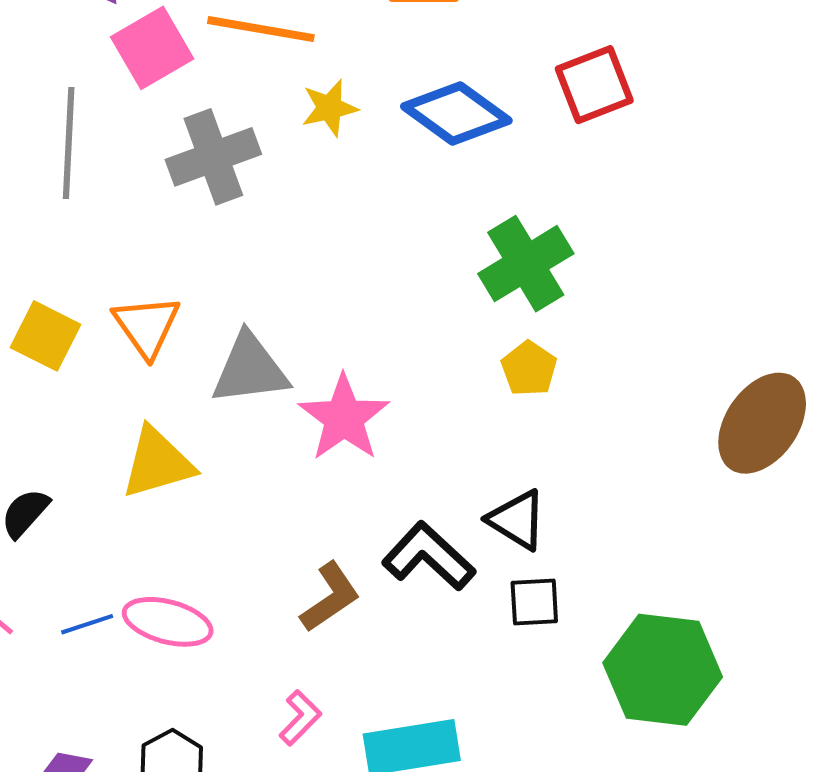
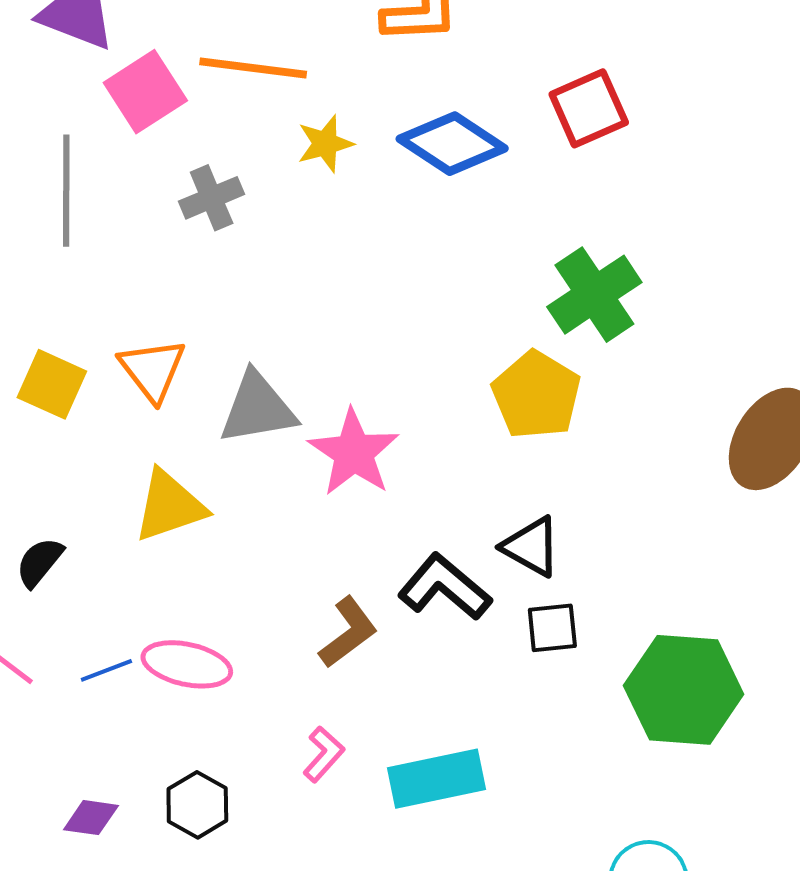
gray cross: (213, 157) -> (212, 198), size x0.7
green cross: (526, 264) -> (594, 295), moved
yellow pentagon: (529, 369) -> (536, 395), size x1.6

